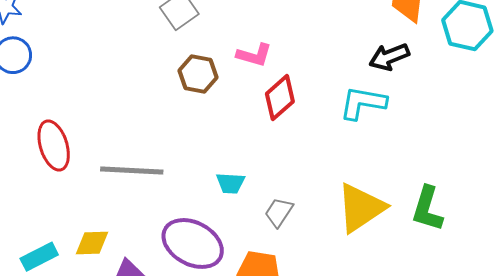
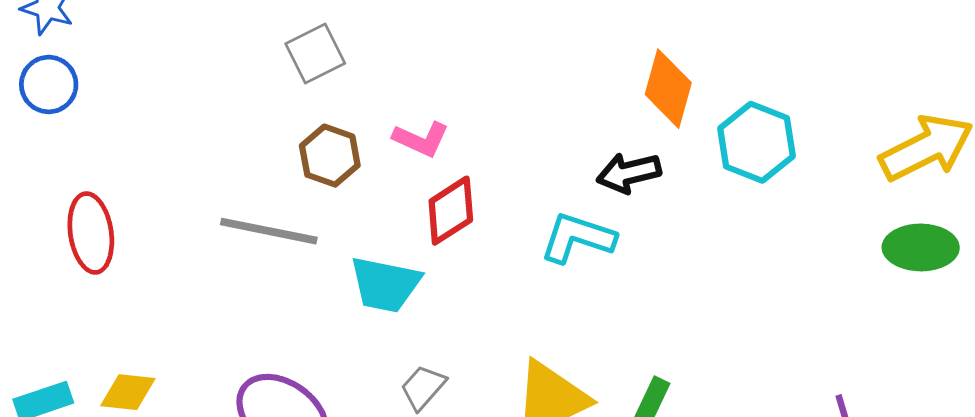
gray line: (132, 170) -> (269, 231), moved
cyan trapezoid: (231, 183) -> (385, 284), moved, size x1.6

